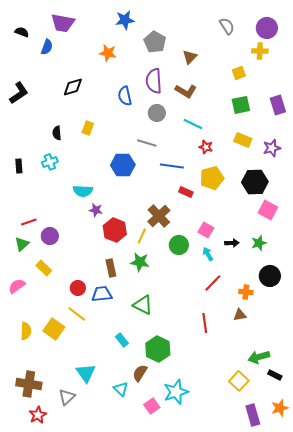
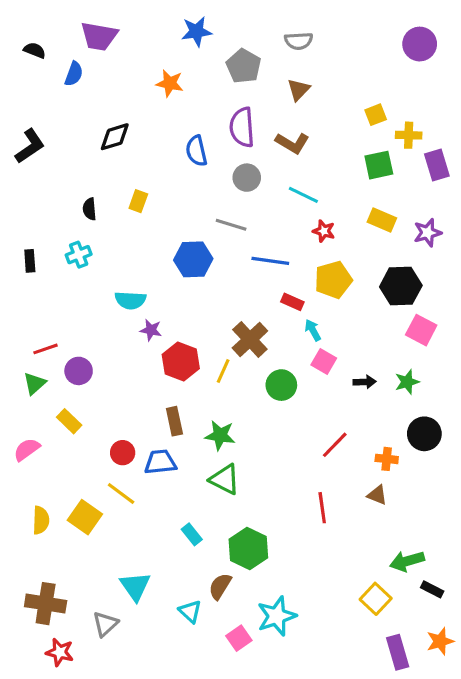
gray semicircle: (227, 26) -> (299, 41), moved, turned 120
yellow cross: (260, 51) -> (409, 135), moved
cyan arrow: (208, 254) -> (313, 330), moved
green star: (140, 262) -> (220, 435), moved
brown triangle: (240, 315) -> (377, 495), turned 32
red star: (38, 415) -> (60, 652), turned -30

